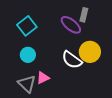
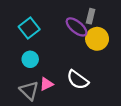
yellow circle: (90, 52) -> (97, 39), moved
white semicircle: (72, 60) -> (78, 80), moved

